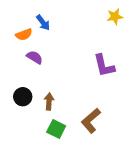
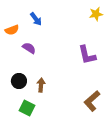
orange semicircle: (24, 35) -> (12, 30), moved
brown L-shape: (91, 121) -> (92, 101), moved
green square: (56, 129) -> (27, 108), moved

